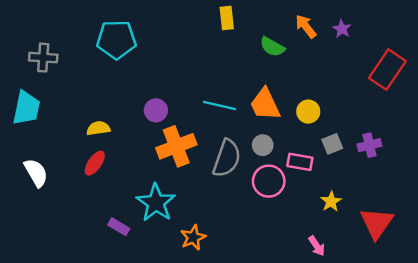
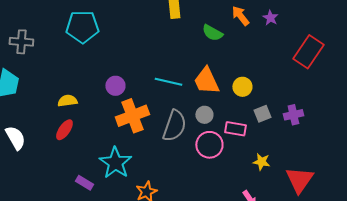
yellow star: (331, 201) -> (261, 162), turned -30

